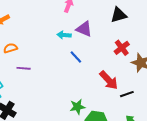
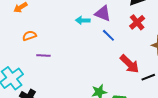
red cross: (122, 48) -> (137, 22), moved
blue line: (76, 57) -> (108, 35), moved

